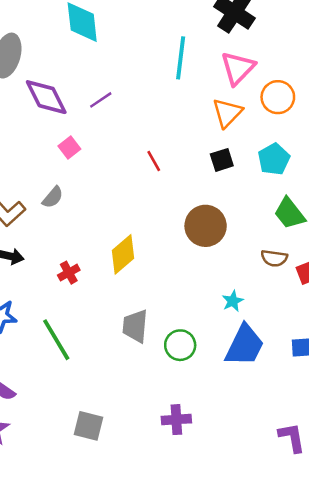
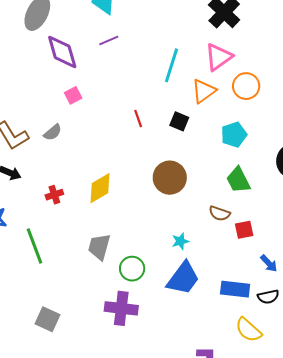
cyan line: (181, 58) -> (172, 65), moved
purple line: (101, 100) -> (109, 41), moved
black square: (222, 160) -> (179, 121), moved, turned 30
purple cross: (176, 420) -> (121, 308), moved, size x1.4

